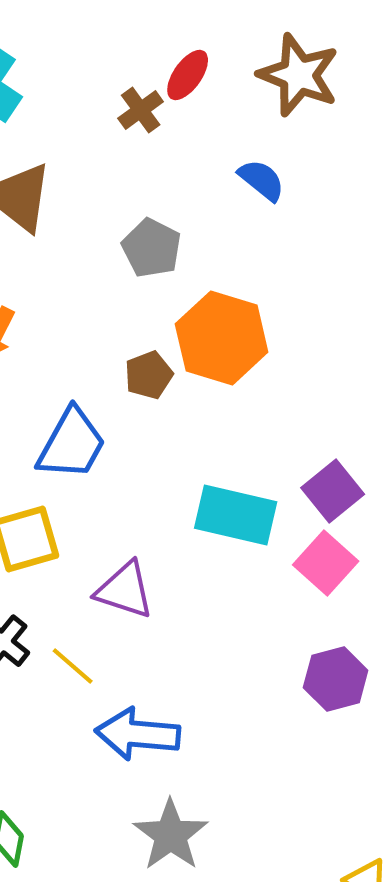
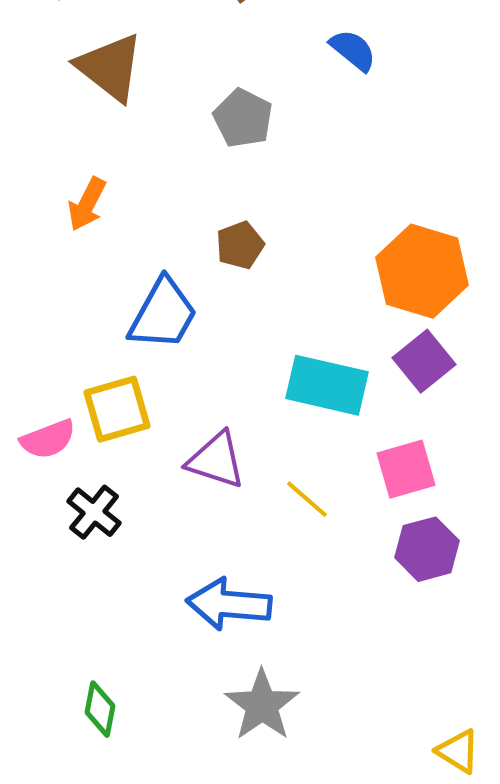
orange hexagon: (222, 338) -> (422, 271), moved
pink square: (326, 563) -> (406, 469), moved, turned 32
yellow line: (73, 666) -> (307, 499), moved

